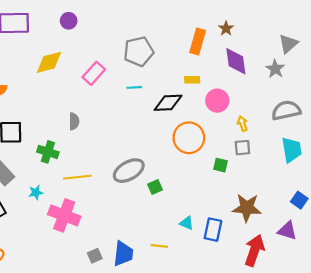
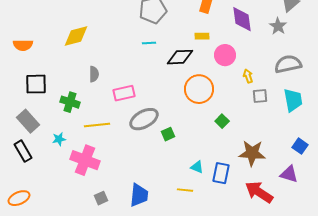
yellow diamond: (49, 62) -> (76, 36), moved
pink rectangle: (94, 73) -> (124, 93), moved, turned 35
gray square: (242, 148) -> (260, 96), moved
green square: (221, 165) -> (222, 121), moved, turned 32
yellow line: (159, 246) -> (185, 190), moved
red arrow: (254, 250) -> (259, 192), turned -76
gray square: (95, 256) -> (101, 198), moved

